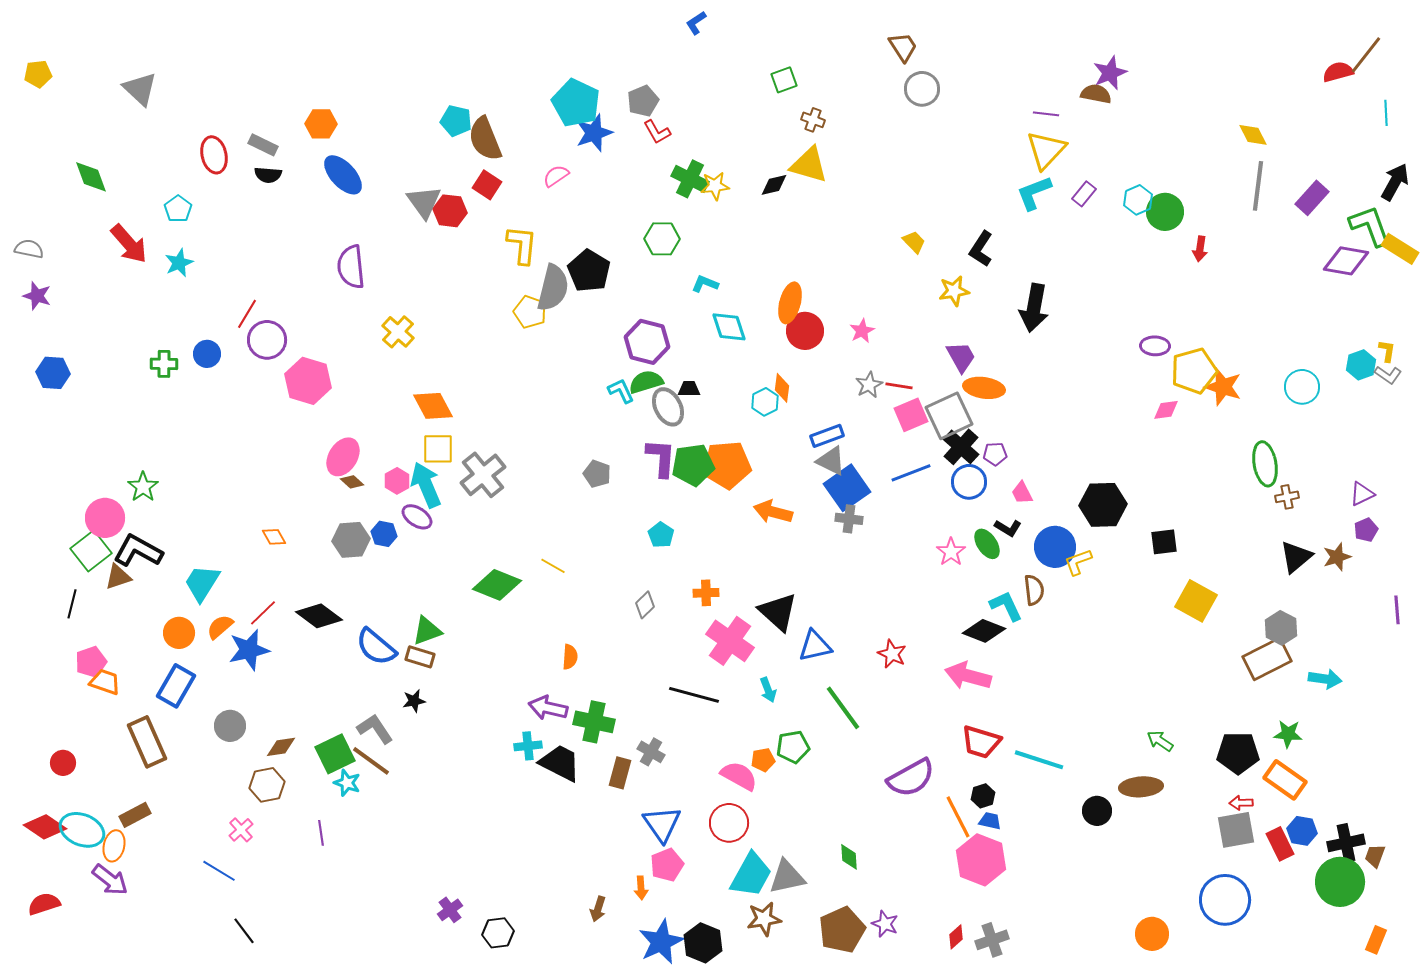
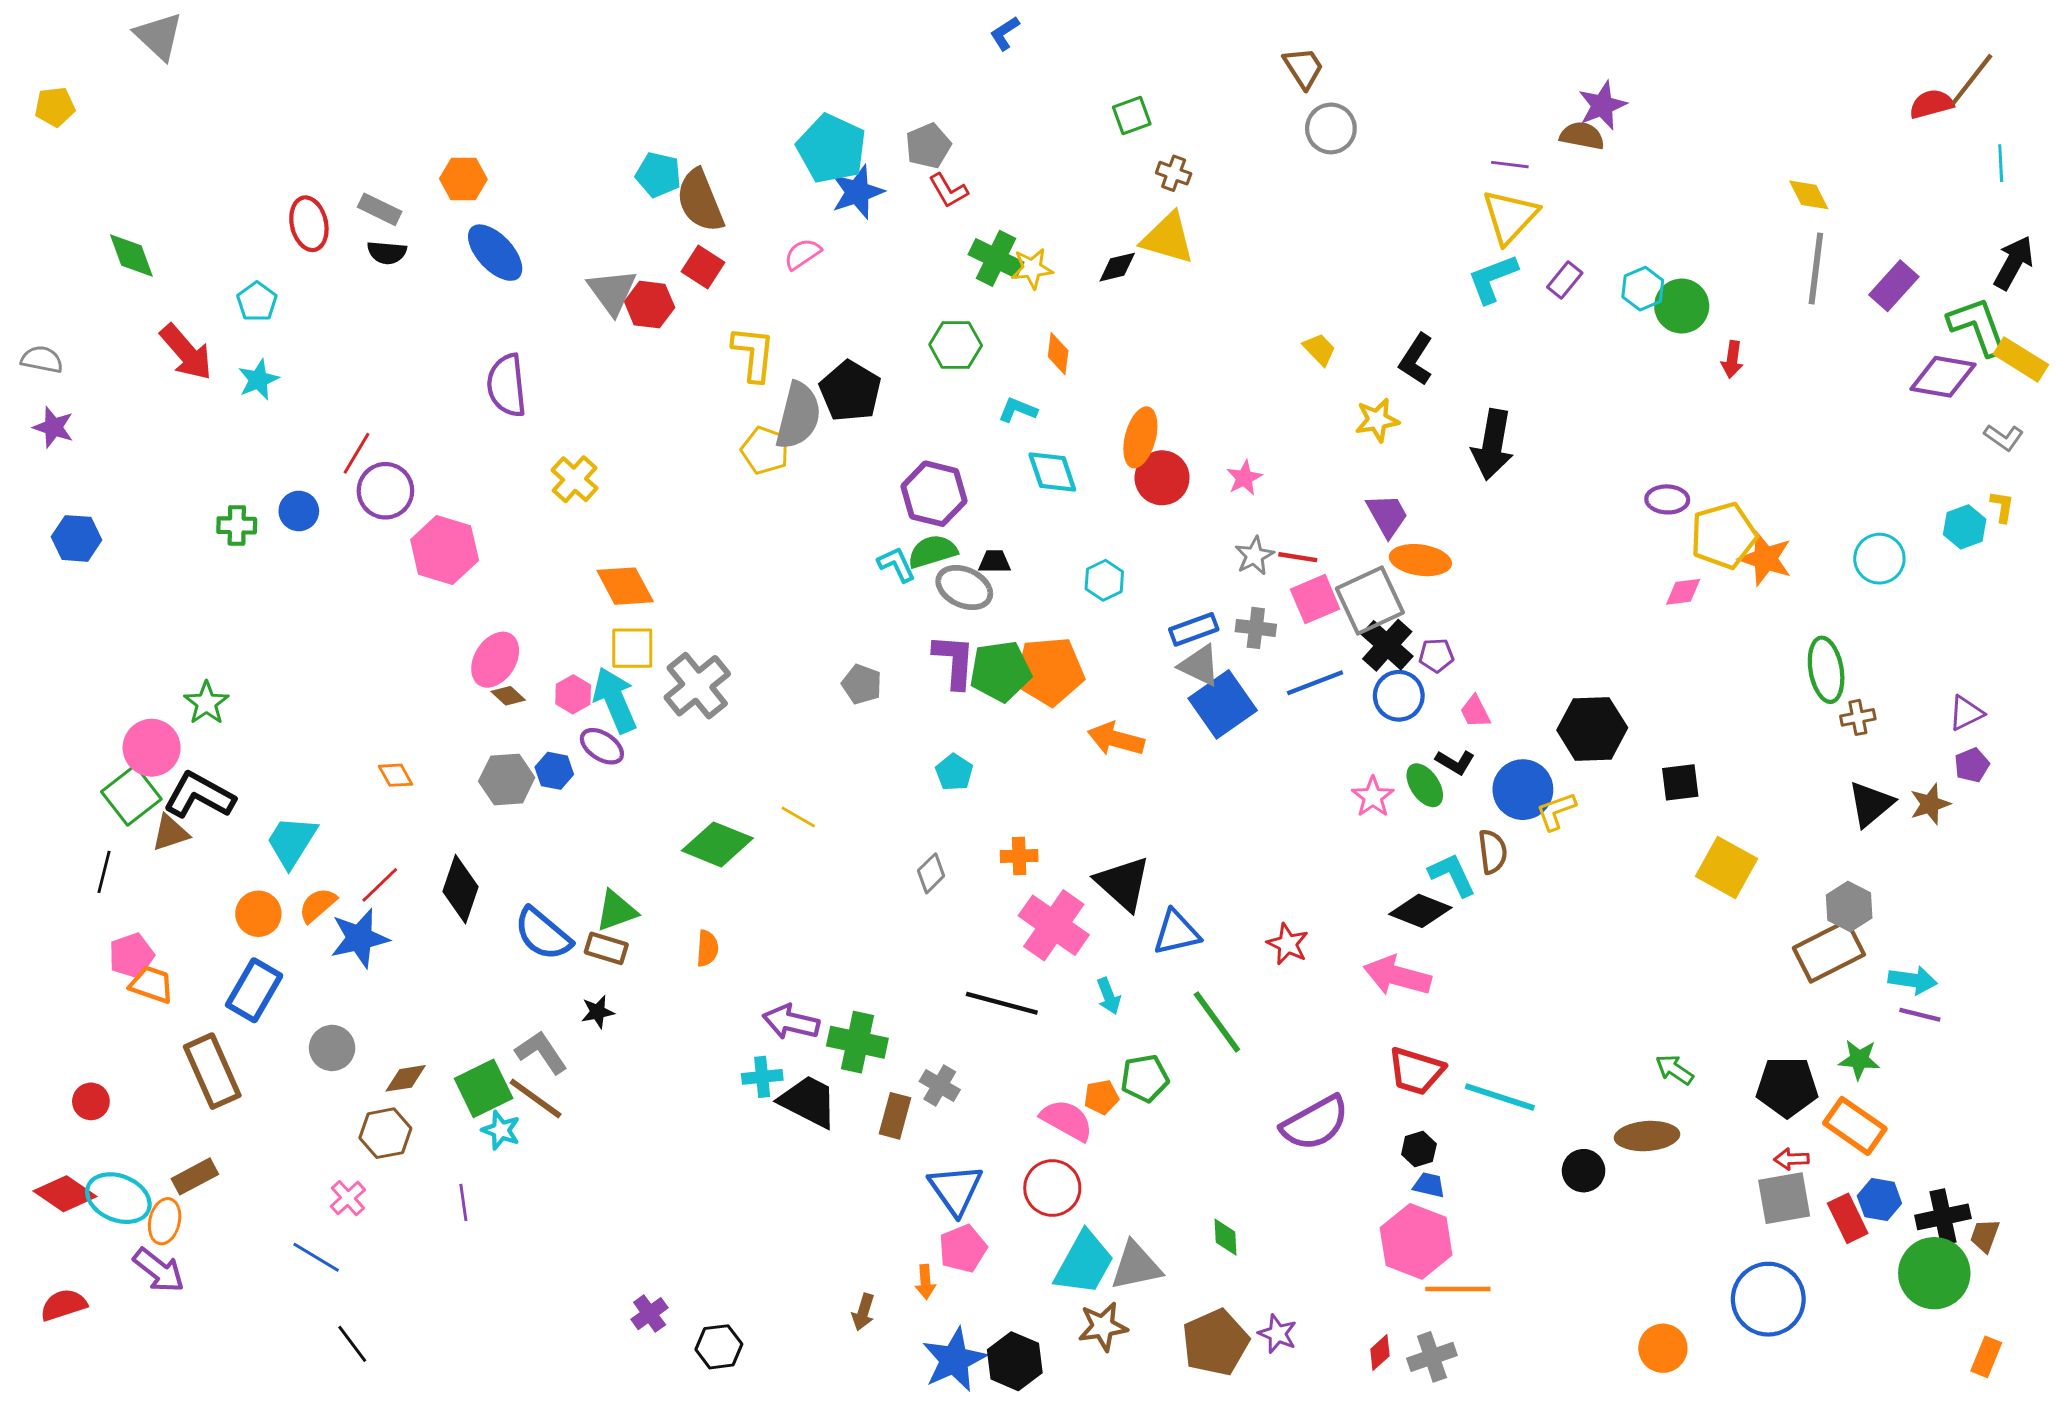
gray triangle: (140, 89) -> (159, 36), moved
gray L-shape: (1388, 375) -> (2004, 437), moved
orange diamond: (782, 388) -> (1058, 354), moved
gray ellipse: (668, 407) -> (964, 587), turned -39
gray cross: (849, 519) -> (1256, 628), moved
purple line: (1397, 610) -> (1920, 1015), moved, turned -72
black diamond: (319, 616) -> (460, 889), turned 72
orange semicircle: (570, 657) -> (707, 948), moved
orange line: (958, 817) -> (1458, 1289), moved, turned -63

